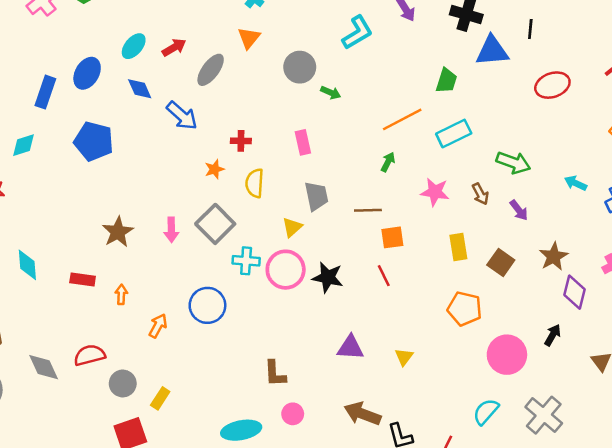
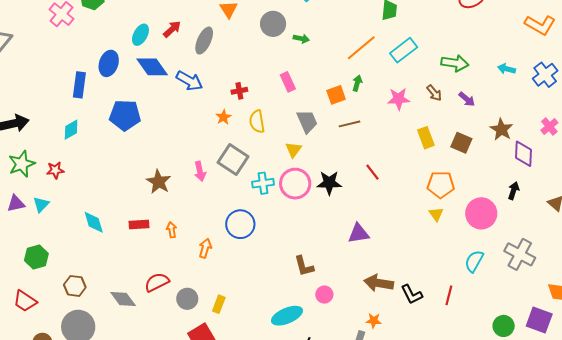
blue diamond: (140, 89) -> (152, 67), size x1.5
orange square: (392, 237) -> (336, 95), moved
yellow triangle: (404, 357) -> (436, 214), moved

